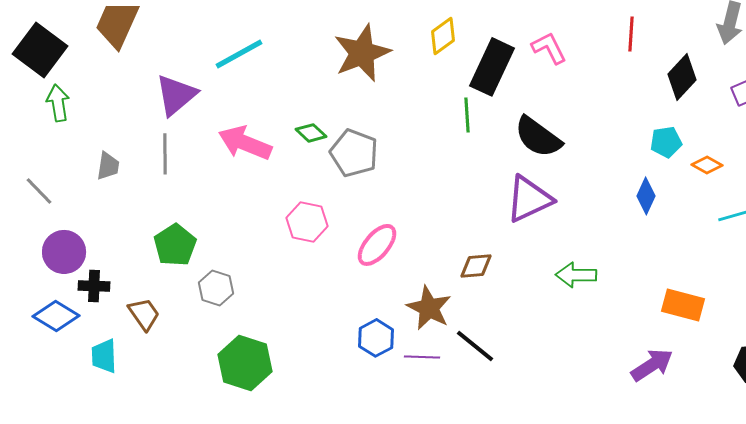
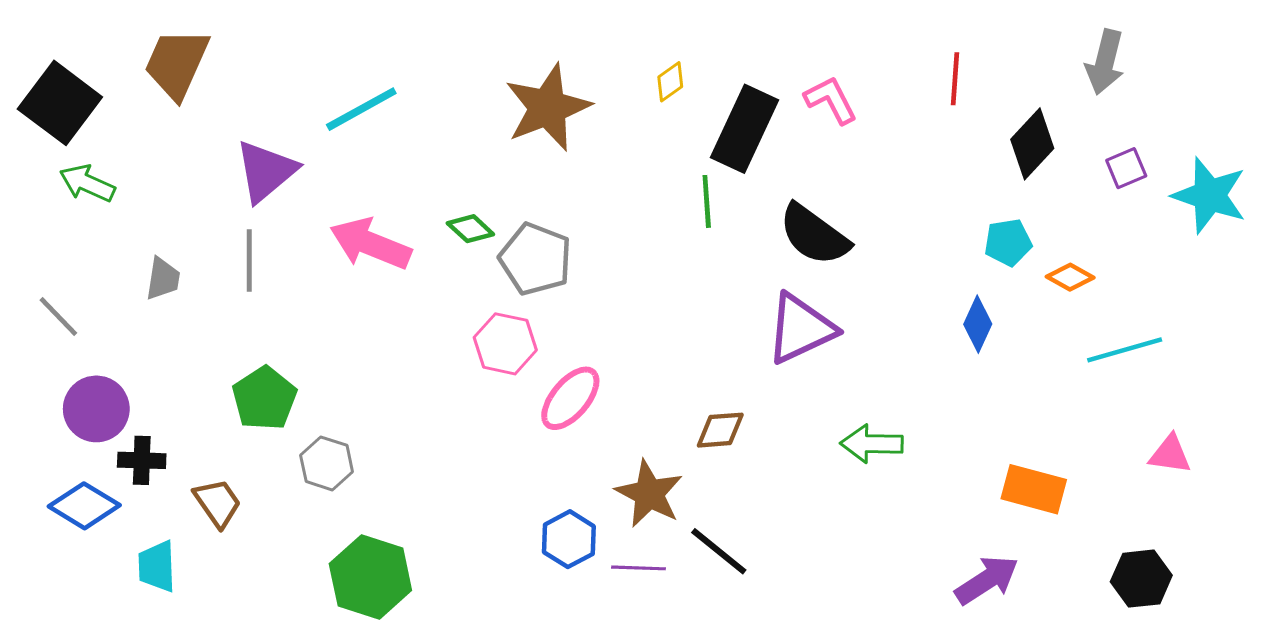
yellow diamond: (443, 36) -> (670, 82), size x0.7
green arrow: (58, 103) -> (87, 183), turned -57
pink hexagon: (307, 222) -> (505, 344), moved

